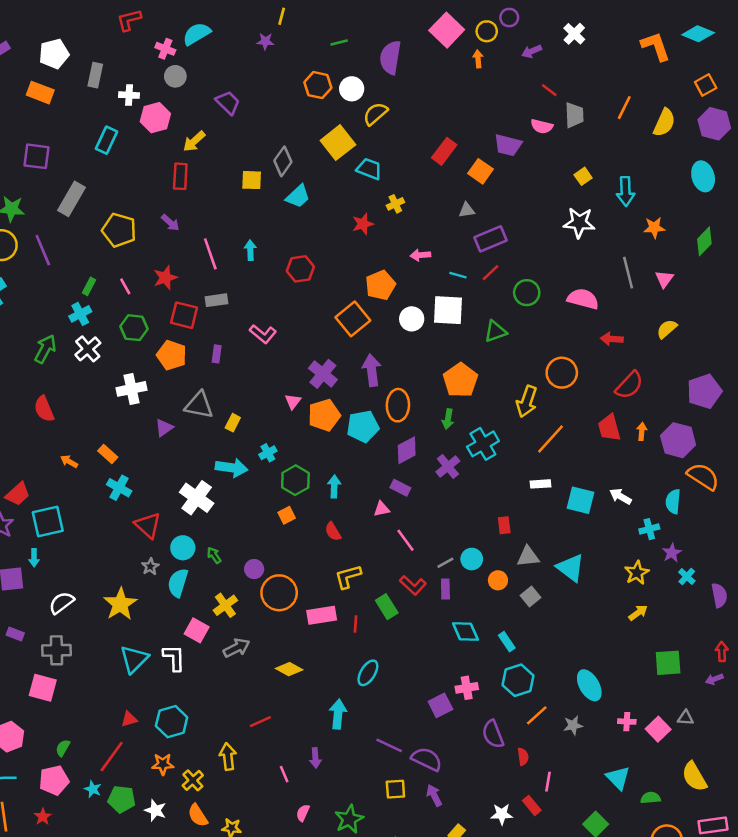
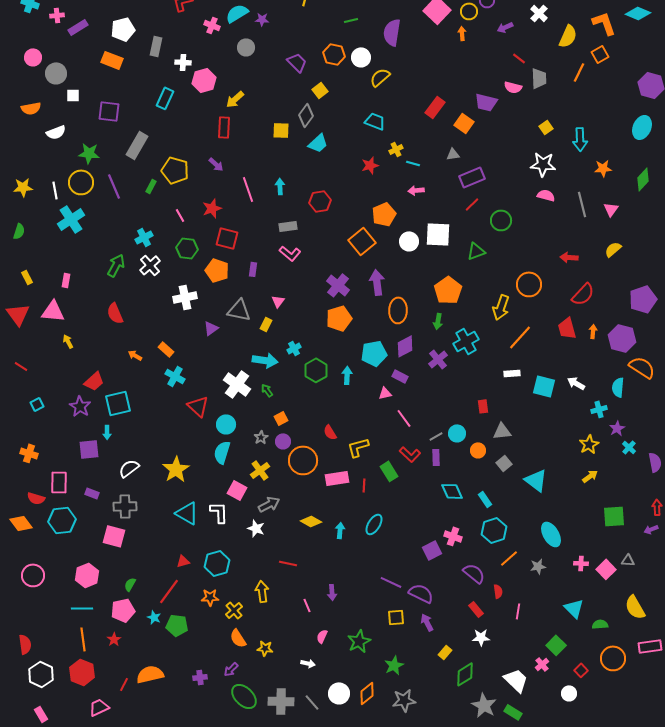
purple star: (265, 41) -> (262, 19), moved
gray circle: (175, 76) -> (246, 47), moved
orange square: (706, 85) -> (600, 54), moved
purple trapezoid: (228, 103) -> (297, 62), moved
yellow semicircle: (664, 123) -> (568, 36), moved
yellow square: (338, 143) -> (320, 90), moved, size x0.6
cyan ellipse: (703, 176) -> (642, 127), turned 40
cyan line: (458, 275) -> (413, 163), moved
green rectangle: (89, 286) -> (151, 186), moved
pink semicircle: (583, 299) -> (546, 195), moved, size x0.7
gray rectangle: (217, 300) -> (288, 226), moved
pink triangle: (293, 401) -> (278, 301), moved
cyan pentagon: (363, 426) -> (374, 353), moved
orange square: (287, 515) -> (281, 418), moved
red semicircle: (333, 532) -> (330, 432), moved
green arrow: (214, 555) -> (267, 390), moved
gray star: (150, 567) -> (261, 437), moved
cyan triangle: (571, 568) -> (536, 480), moved
cyan triangle: (134, 659) -> (187, 513), turned -45
pink cross: (467, 688) -> (453, 536), turned 30
cyan arrow: (338, 714) -> (340, 530), moved, size x0.7
red line: (260, 722) -> (288, 563), turned 36
purple semicircle: (493, 734) -> (474, 573), turned 150
red rectangle: (532, 805) -> (476, 609), moved
white star: (155, 810) -> (256, 528), moved

